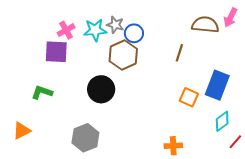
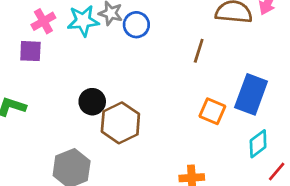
purple square: (56, 52) -> (30, 51), size x0.7
brown hexagon: (123, 55) -> (120, 123), moved
black circle: (101, 89) -> (92, 102), size x0.7

